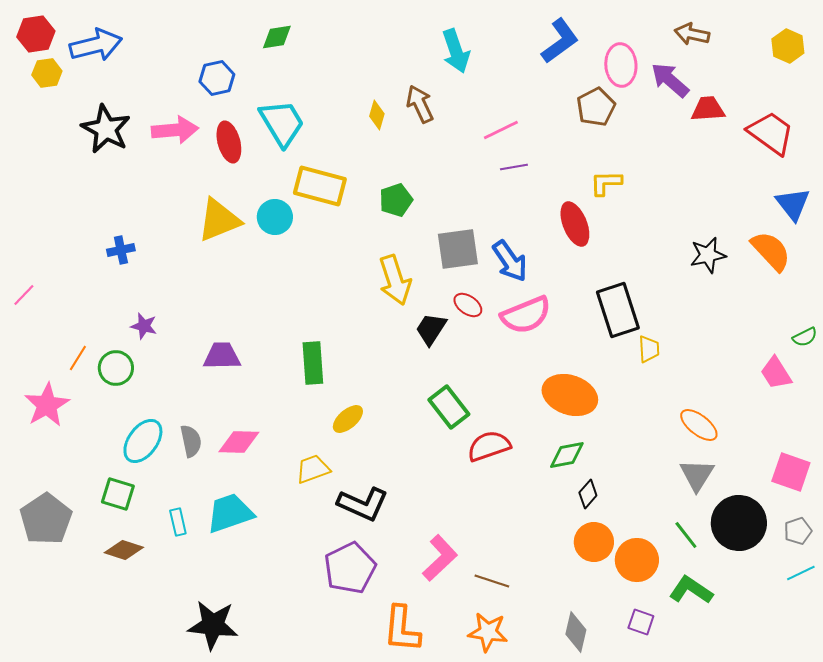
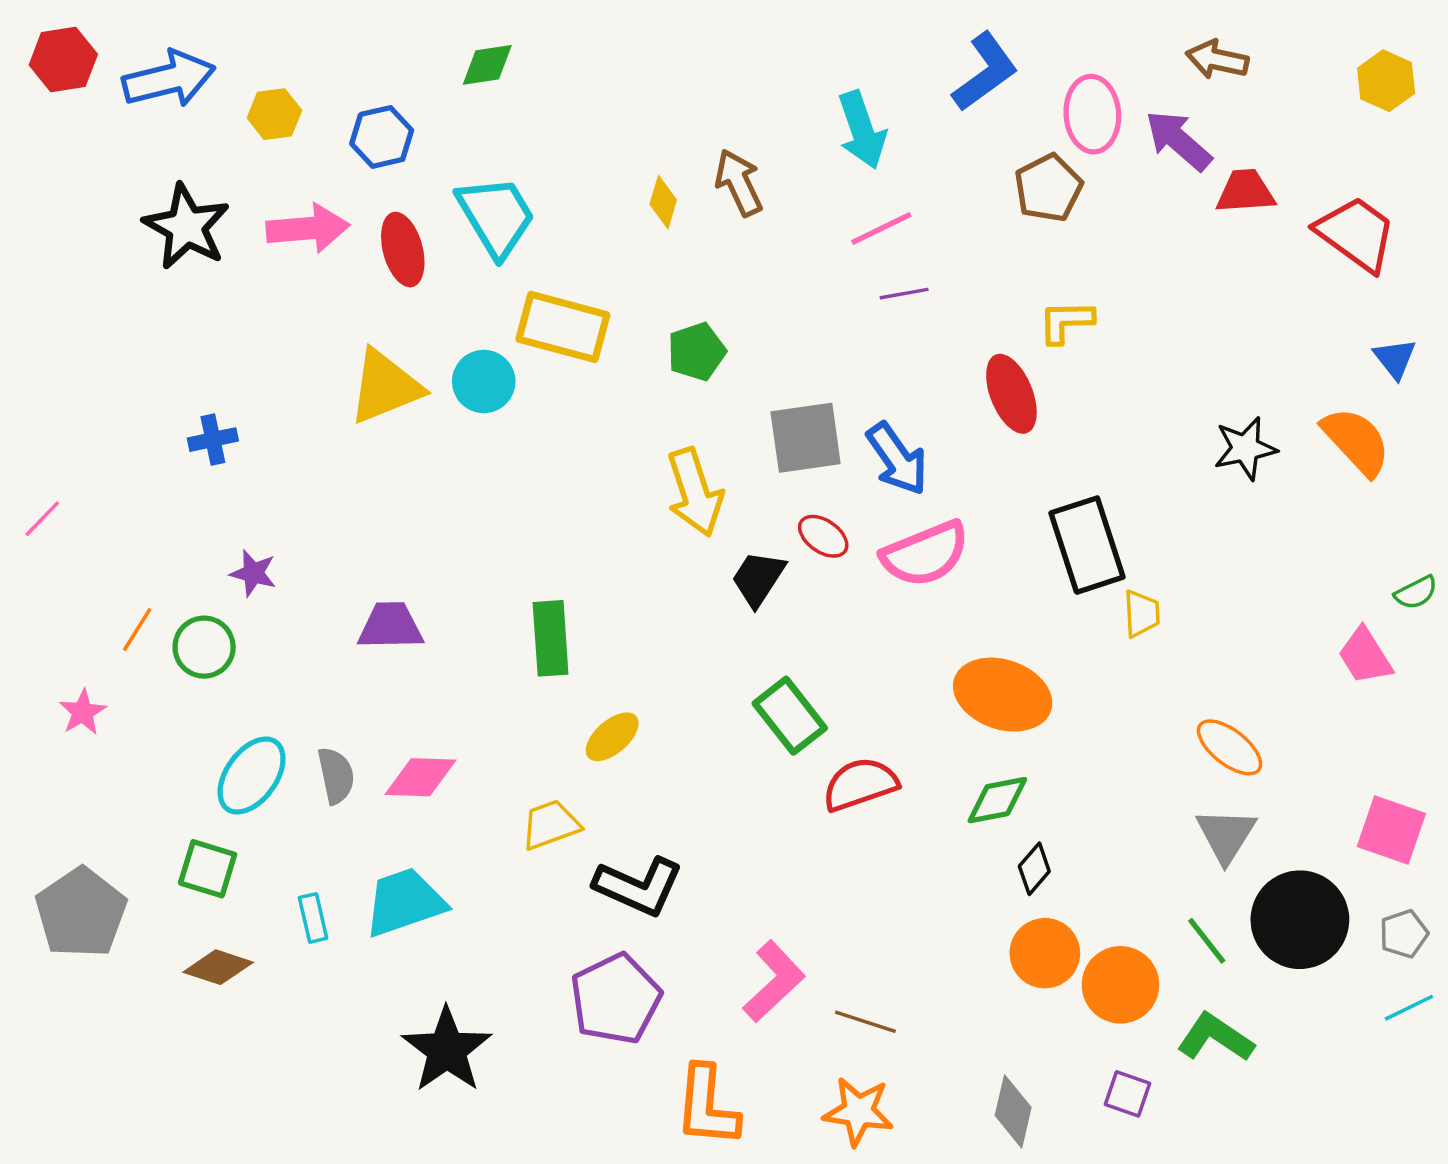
cyan arrow: (456, 51) -> (862, 130), moved
yellow hexagon: (47, 73) -> (274, 114), moved
blue triangle: (793, 204) -> (1395, 359), size x0.7
pink star: (47, 405) -> (83, 712), size x0.6
black star: (213, 625) -> (447, 1050), moved, turned 30

